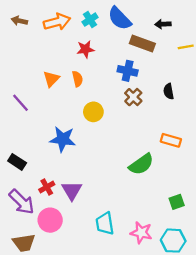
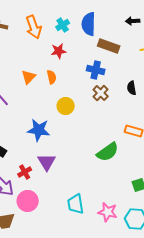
blue semicircle: (120, 18) -> (89, 24), turned 45
orange arrow: (57, 22) -> (34, 27), turned 85
black arrow: (163, 24) -> (133, 21), moved
purple triangle: (72, 190) -> (47, 162), moved

